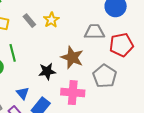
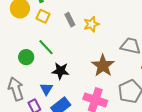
green line: (13, 53) -> (46, 47), turned -42
black star: (47, 71) -> (60, 71), moved

